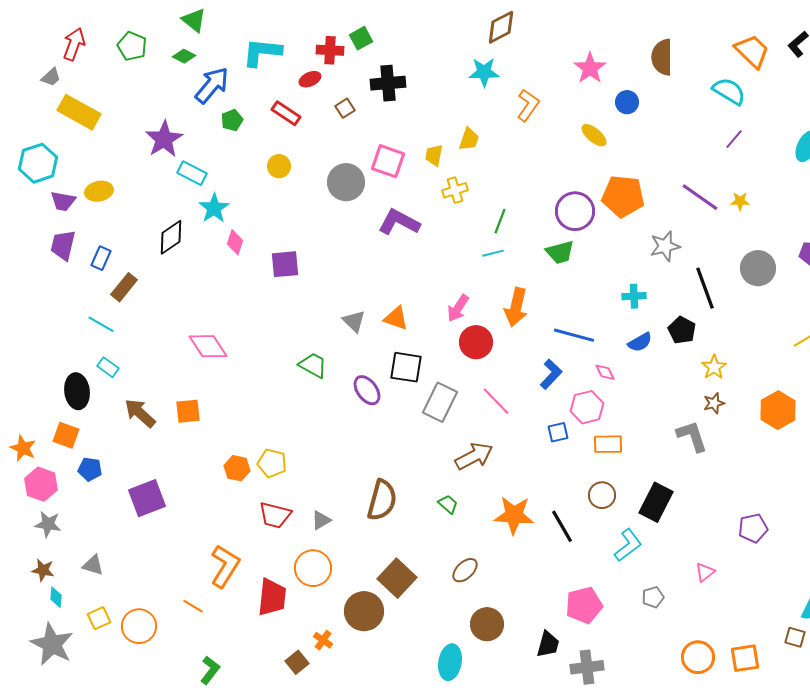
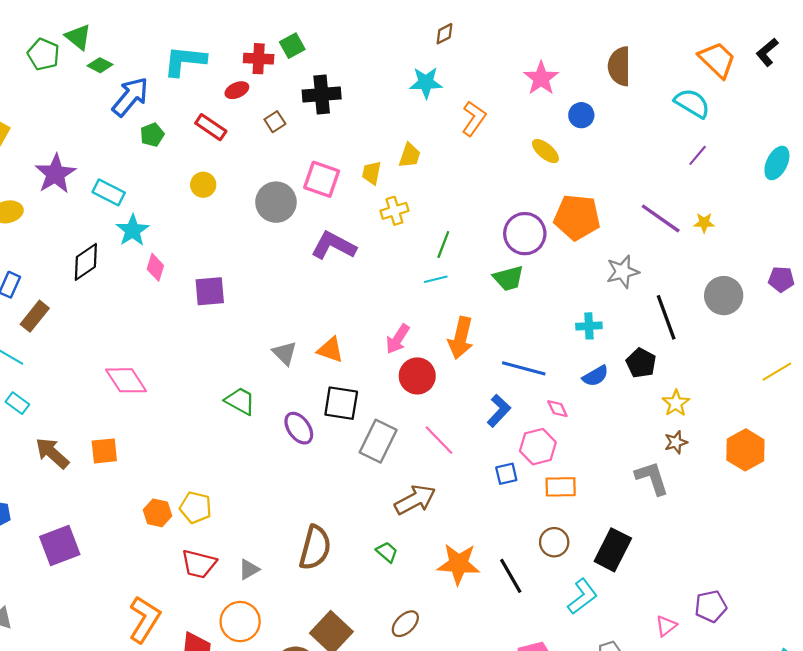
green triangle: (194, 20) -> (78, 37), moved
brown diamond: (501, 27) -> (444, 34), size x0.6
purple star: (164, 139) -> (55, 174), moved
purple pentagon: (753, 528) -> (711, 606), moved

